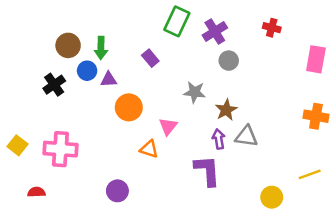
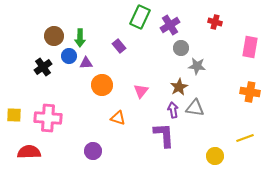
gray star: (195, 92) -> (197, 66), moved
pink triangle: (168, 126) -> (141, 91), moved
yellow square: (17, 145) -> (14, 115), turned -35
red semicircle: (36, 192) -> (29, 152), size x1.6

